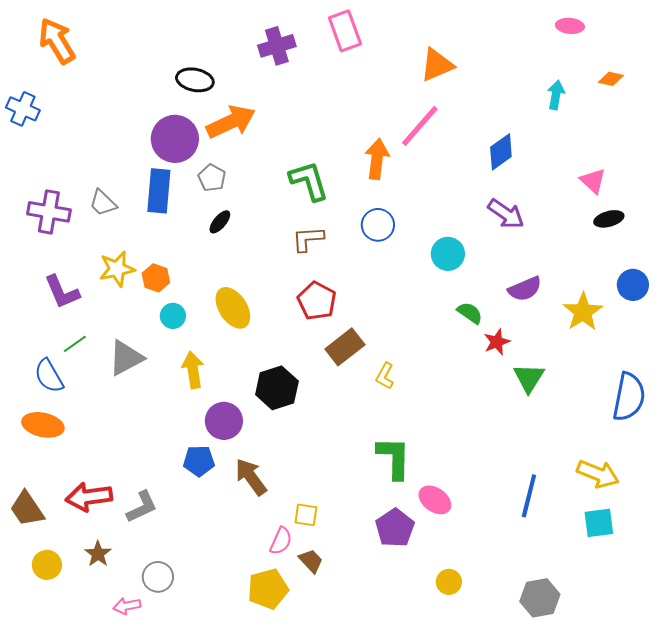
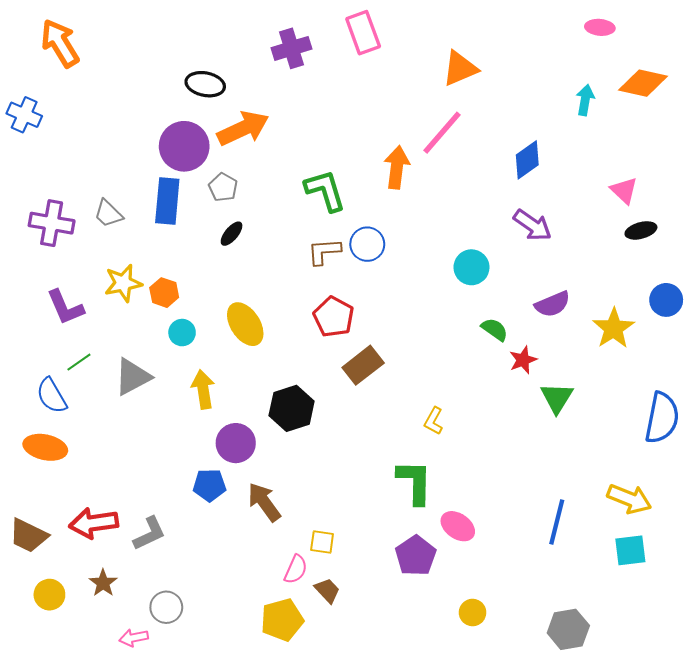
orange diamond: (611, 79) -> (643, 83), size x1.8
blue circle: (378, 225) -> (367, 244), moved
yellow L-shape: (385, 376) -> (434, 421), moved
brown trapezoid: (27, 509) -> (28, 536), turned -30

